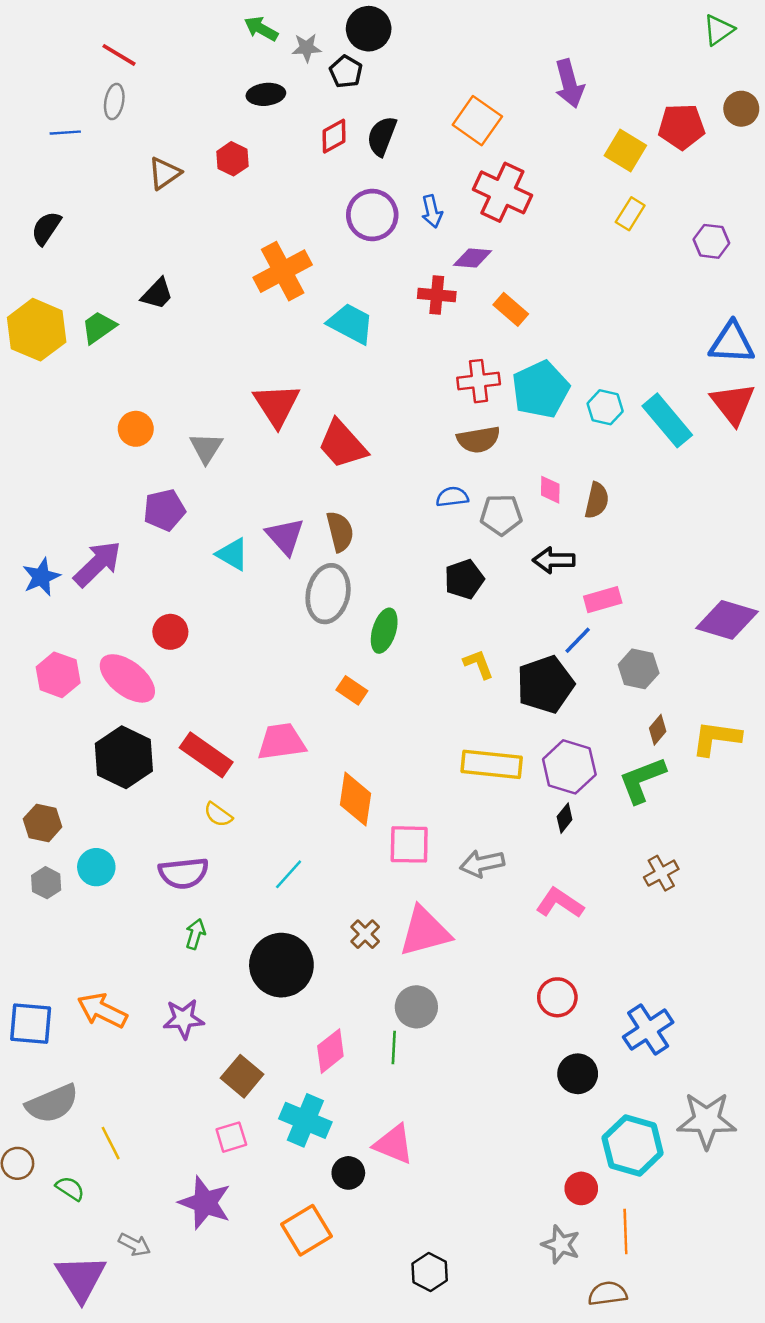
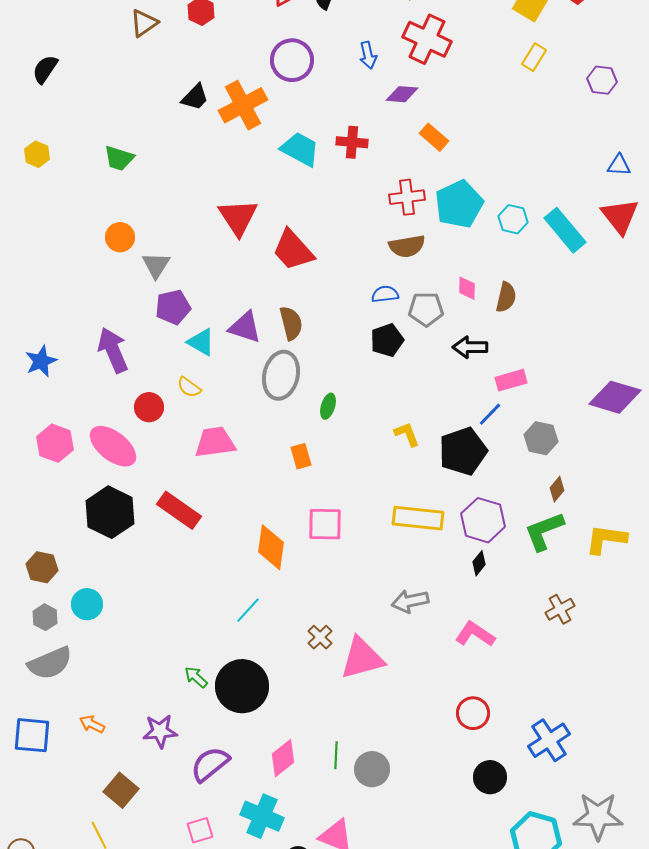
purple circle: (372, 215) -> (292, 60), moved
black trapezoid: (157, 294) -> (195, 97), moved
red cross: (437, 295) -> (352, 142), moved
green trapezoid: (99, 327) -> (119, 158), moved, turned -128
yellow hexagon: (37, 330) -> (37, 154), size x0.5
blue triangle: (732, 343) -> (619, 165), size x0.6
gray triangle: (206, 448) -> (156, 265), moved
purple pentagon: (164, 510) -> (173, 307), moved
purple triangle: (285, 536) -> (245, 327), turned -30
purple arrow: (98, 564) -> (113, 350), moved, turned -69
black pentagon: (464, 579) -> (387, 340), moved
green ellipse: (384, 631) -> (328, 406), size x0.7
orange rectangle: (352, 690) -> (301, 456), turned 40
yellow L-shape: (716, 738) -> (606, 539), moved
pink trapezoid: (281, 742) -> (215, 442), moved
orange diamond: (355, 799) -> (271, 547), moved
yellow semicircle: (218, 815) -> (189, 387), moved
pink square: (409, 844) -> (325, 524), moved
purple semicircle: (184, 873) -> (210, 764), moved, turned 147
green arrow: (195, 934) -> (196, 677), moved, turned -65
brown cross: (365, 934) -> (320, 637), moved
gray circle: (416, 1007) -> (372, 769), moved
orange arrow: (102, 1010) -> (92, 724), size x0.6
brown square: (242, 1076) -> (121, 790), moved
gray semicircle: (52, 1104) -> (50, 663), moved

